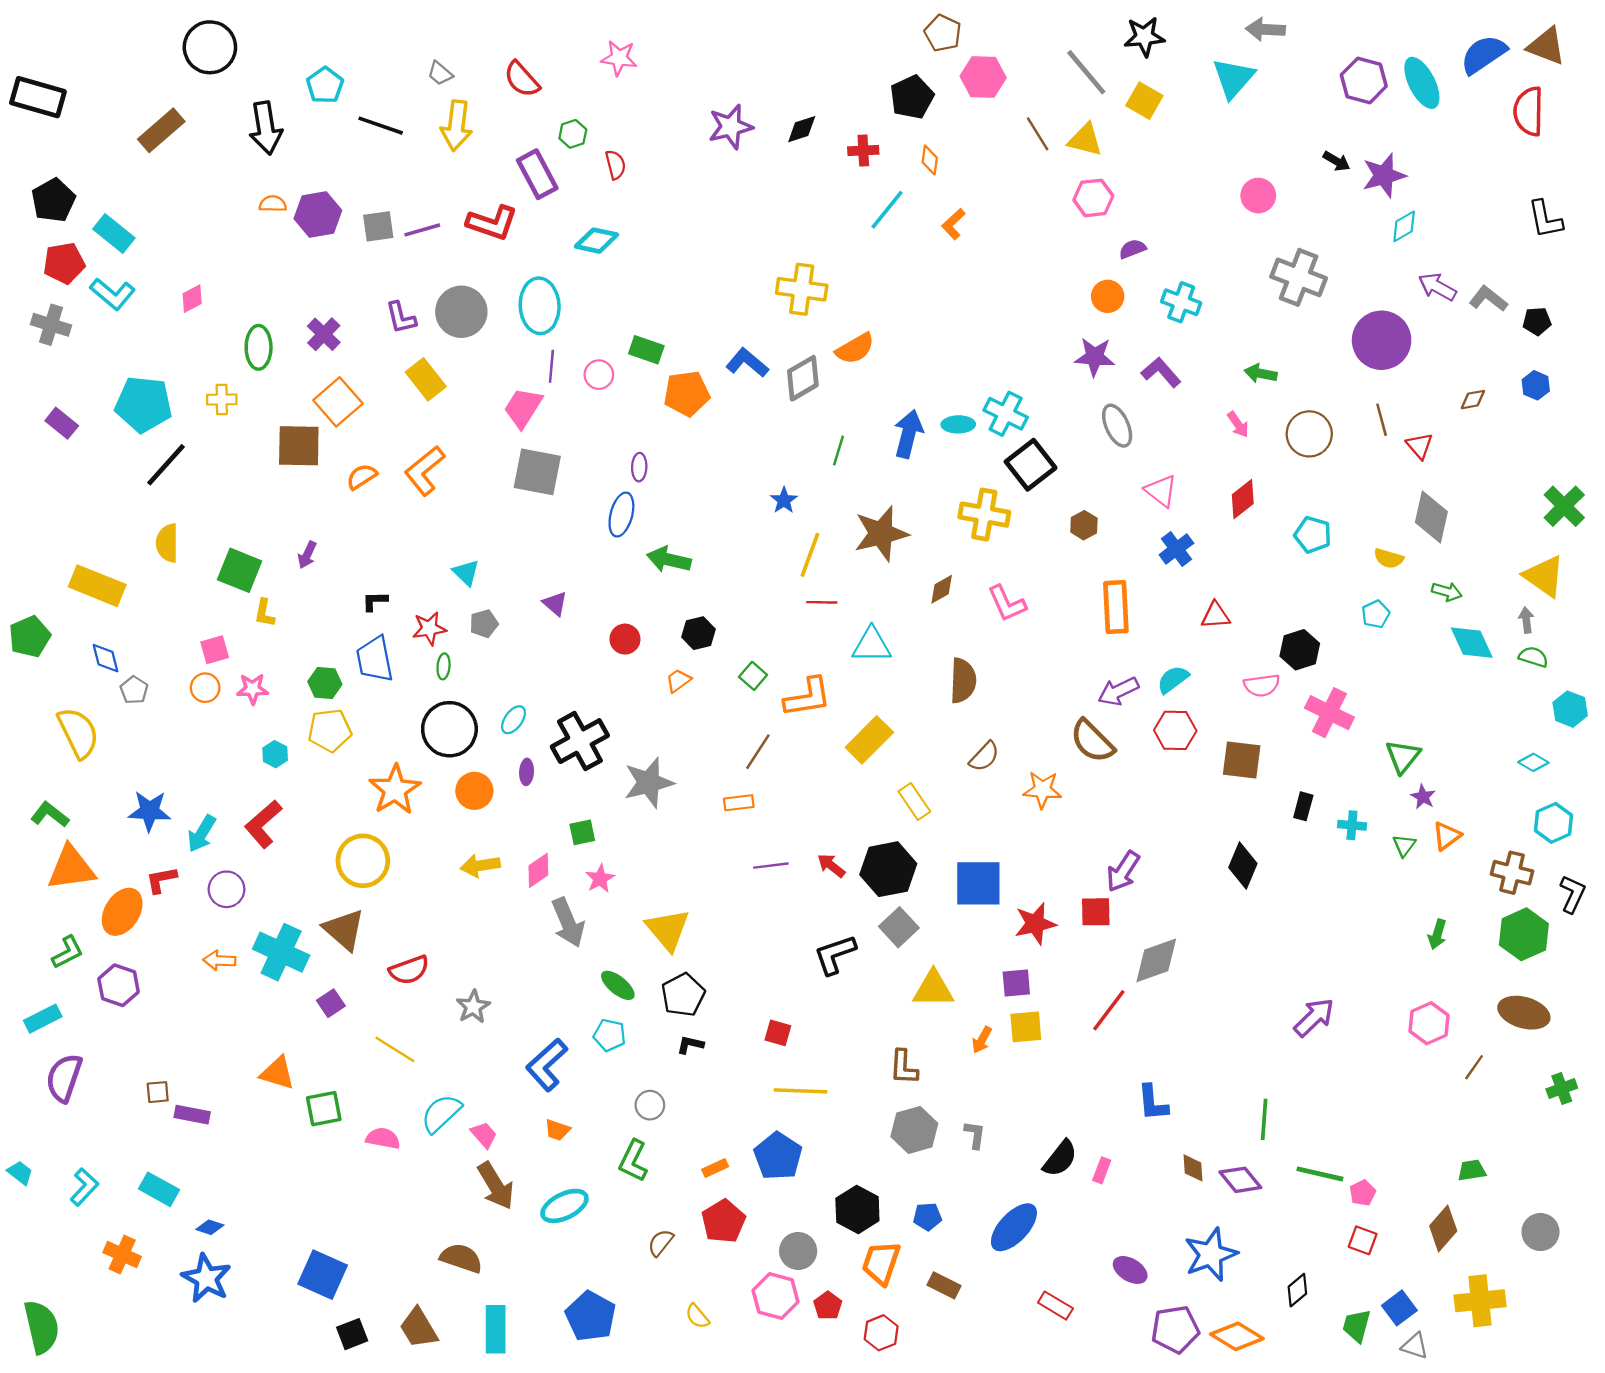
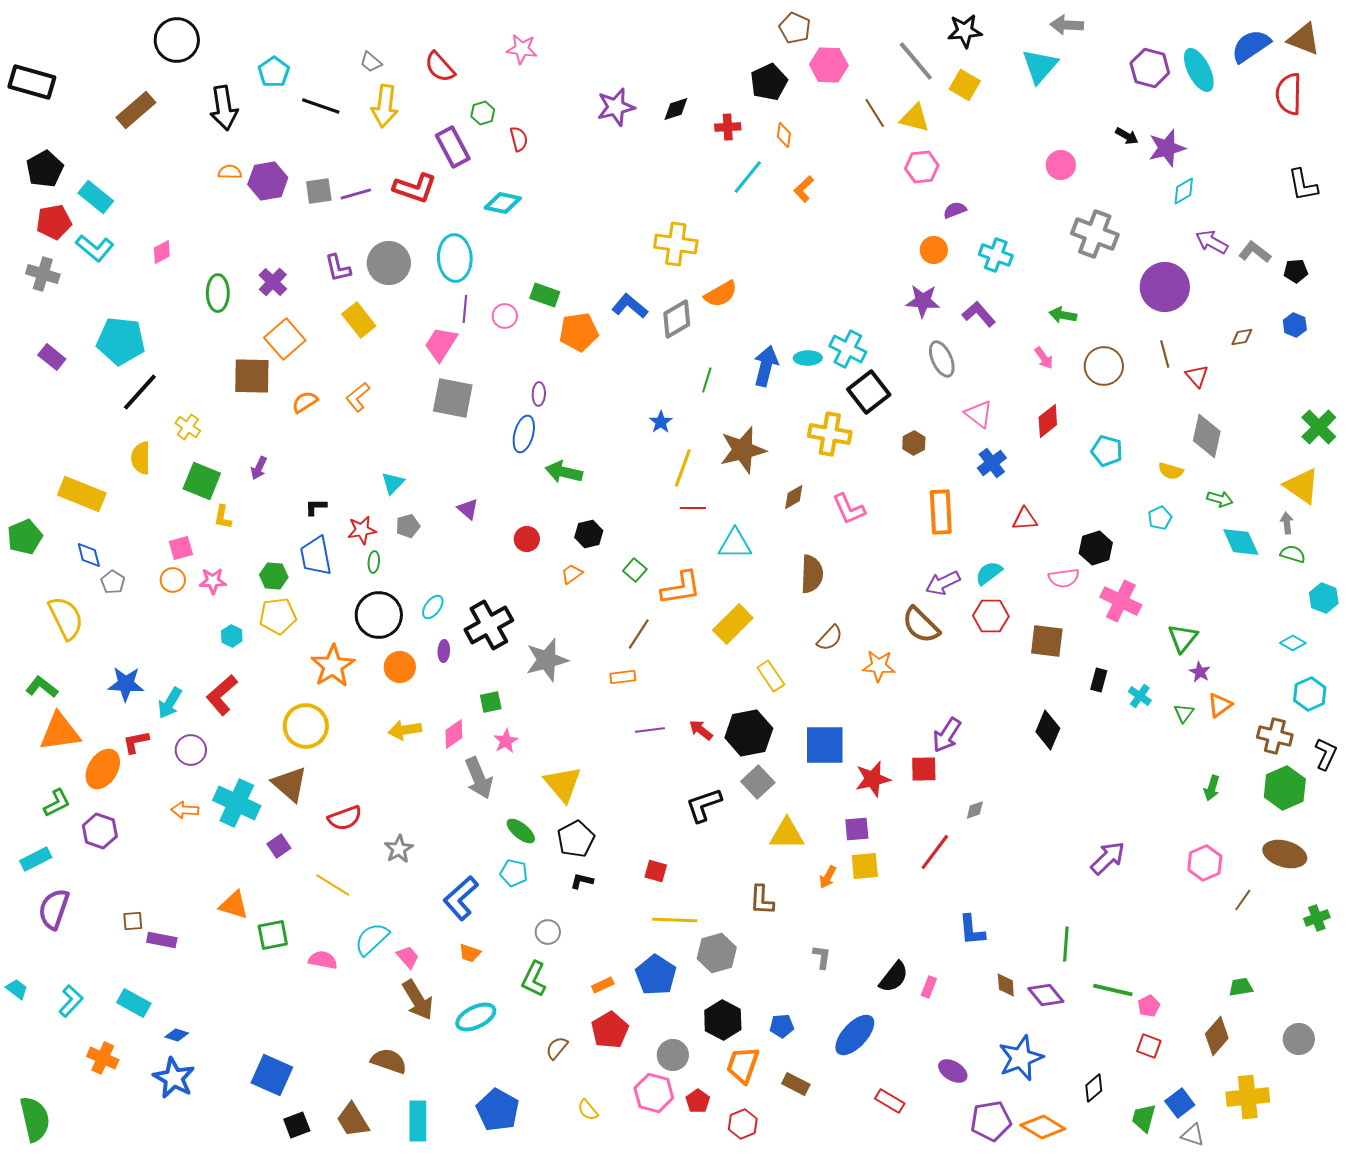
yellow cross: (222, 400) -> (188, 427), moved, turned 35
orange L-shape: (425, 471) -> (358, 397), size x0.7
cyan triangle: (466, 573) -> (393, 483), turned 30
cyan cross: (1352, 825) -> (1140, 696), turned 30
gray diamond: (1156, 960) -> (975, 810), size x0.5
gray hexagon: (914, 1130) -> (717, 953), moved

